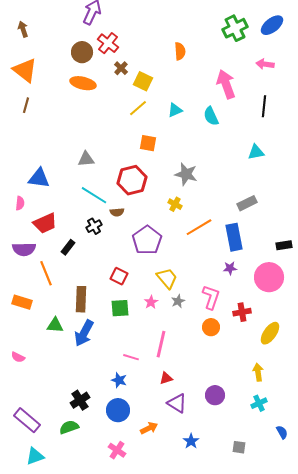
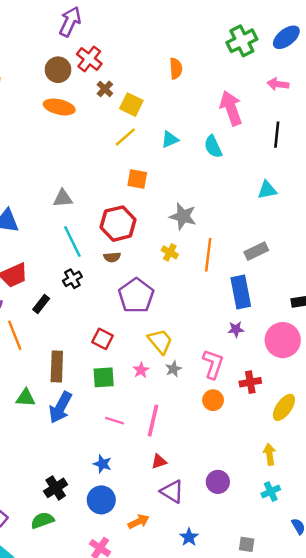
cyan line: (94, 195) -> (72, 242), turned 32
brown semicircle: (117, 212) -> (112, 257), moved
orange line: (199, 227) -> (208, 255), moved, turned -52
pink line: (131, 357) -> (114, 421), moved

